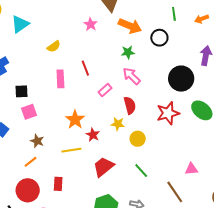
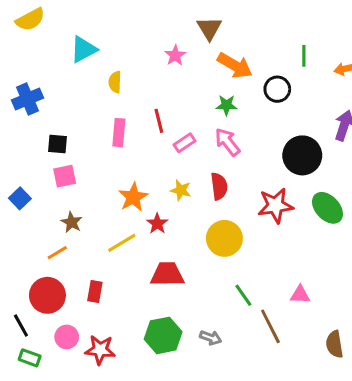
cyan triangle: (20, 24) -> (83, 49), moved
yellow semicircle: (54, 47) -> (115, 82), turned 120
pink rectangle: (105, 90) -> (185, 143), moved
yellow star: (118, 124) -> (181, 190), moved
yellow circle: (138, 139) -> (224, 238), size x1.5
yellow line: (71, 150) -> (122, 243), turned -30
red trapezoid: (103, 167) -> (167, 274), turned 30
green line: (141, 171) -> (243, 295), moved

